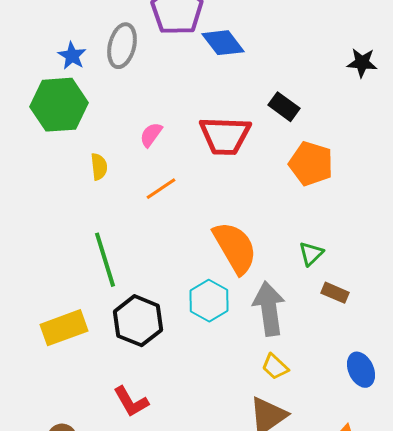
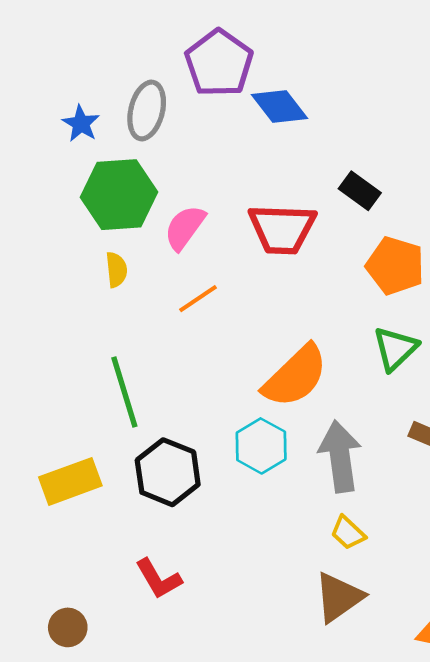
green hexagon: (59, 105) -> (119, 195), moved
pink semicircle: (151, 135) -> (185, 228), size x1.4
orange semicircle: (235, 248) -> (295, 376), turned 76
green triangle: (311, 254) -> (395, 349), moved, size x1.4

